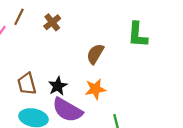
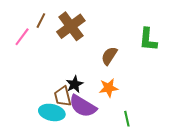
brown cross: (52, 22) -> (71, 26), size x1.8
brown trapezoid: (27, 84) -> (63, 96), moved

